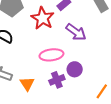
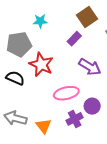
red star: (43, 18) -> (41, 64), moved

